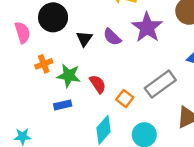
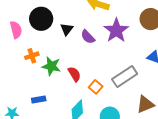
black triangle: (84, 39) -> (67, 29), moved
blue rectangle: (63, 105) -> (39, 99), moved

